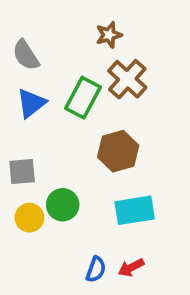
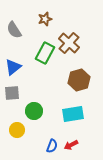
brown star: (109, 35) -> (45, 19), moved
blue triangle: (31, 103) -> (13, 67), moved
brown hexagon: (118, 151) -> (79, 80), moved
yellow circle: (29, 218) -> (17, 130), moved

